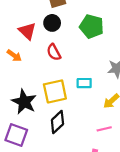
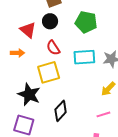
orange arrow: (14, 56) -> (17, 53), turned -32
cyan rectangle: (84, 83) -> (84, 57), moved, size x1.5
yellow square: (55, 91) -> (49, 72), moved

